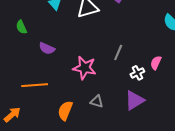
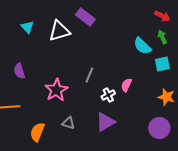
purple semicircle: (47, 48) -> (19, 71), turned 49
pink star: (85, 68) -> (56, 90), turned 30

